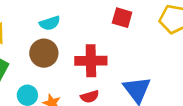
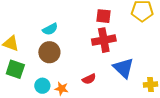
red cross: (91, 61) -> (104, 40), moved

